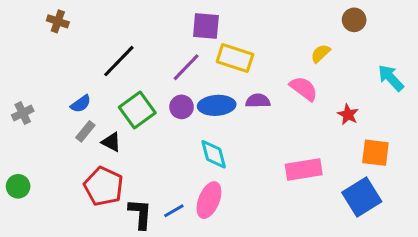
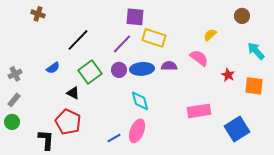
brown circle: (354, 20) -> (242, 16), moved
gray rectangle: (85, 131) -> (14, 100), moved
orange square: (375, 153) -> (254, 86), moved
black L-shape: (140, 214) -> (46, 140), moved

